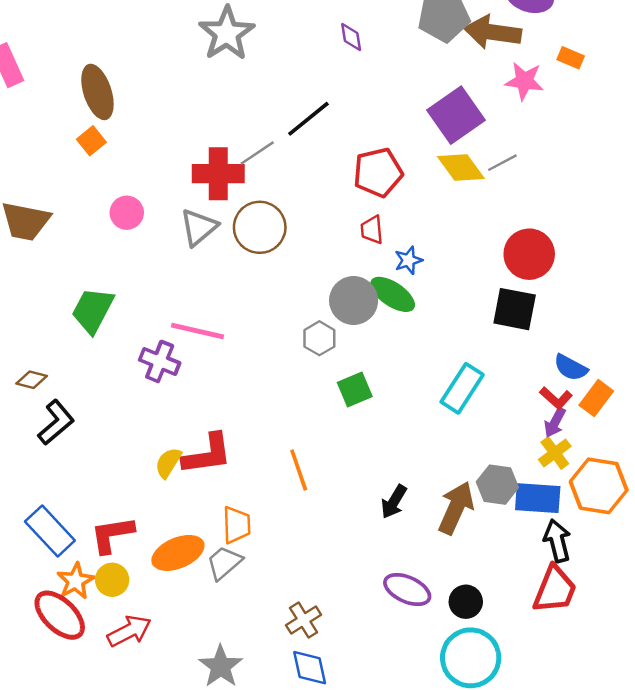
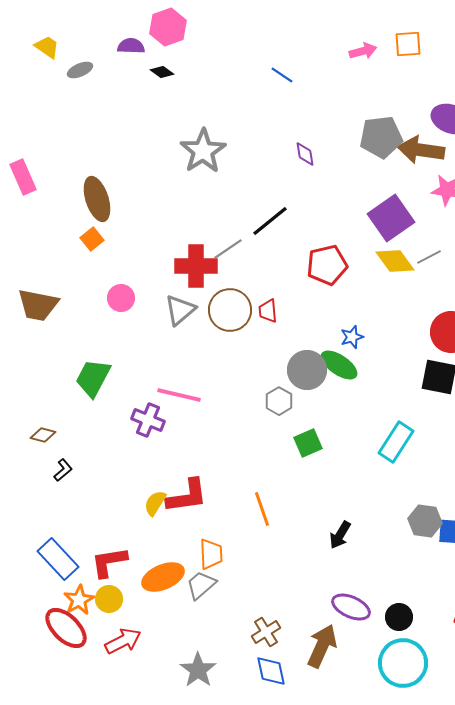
red trapezoid: (372, 230) -> (268, 311), moved
black L-shape: (56, 422) -> (63, 470), size x0.6
brown arrow: (456, 508) -> (322, 646), moved

